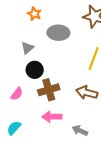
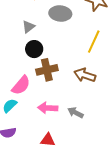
pink semicircle: (17, 94) -> (21, 85), moved, size x1.5
pink arrow: (52, 117) -> (48, 108), moved

